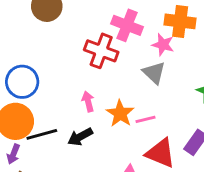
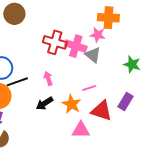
pink cross: (127, 25) -> (76, 46), moved
orange star: (120, 113) -> (72, 104), moved
black line: (42, 134) -> (17, 82), moved

